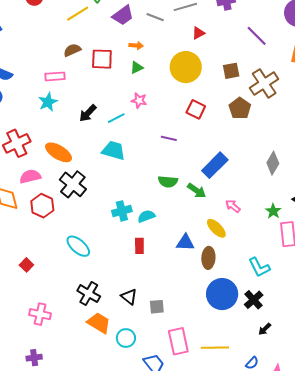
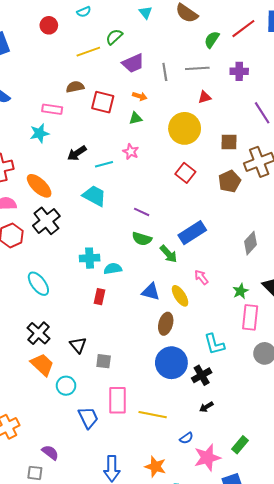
gray line: (155, 17) -> (165, 72), turned 48
purple line: (169, 138) -> (142, 212), moved
blue triangle: (185, 243) -> (151, 292), moved

